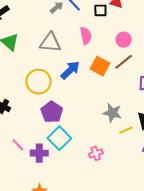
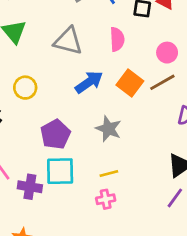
yellow circle: (39, 82) -> (25, 88), moved, size x0.7
gray star: (112, 113) -> (108, 129), moved
yellow line: (126, 130) -> (109, 173), moved
cyan square: (59, 138) -> (60, 171), turned 35

